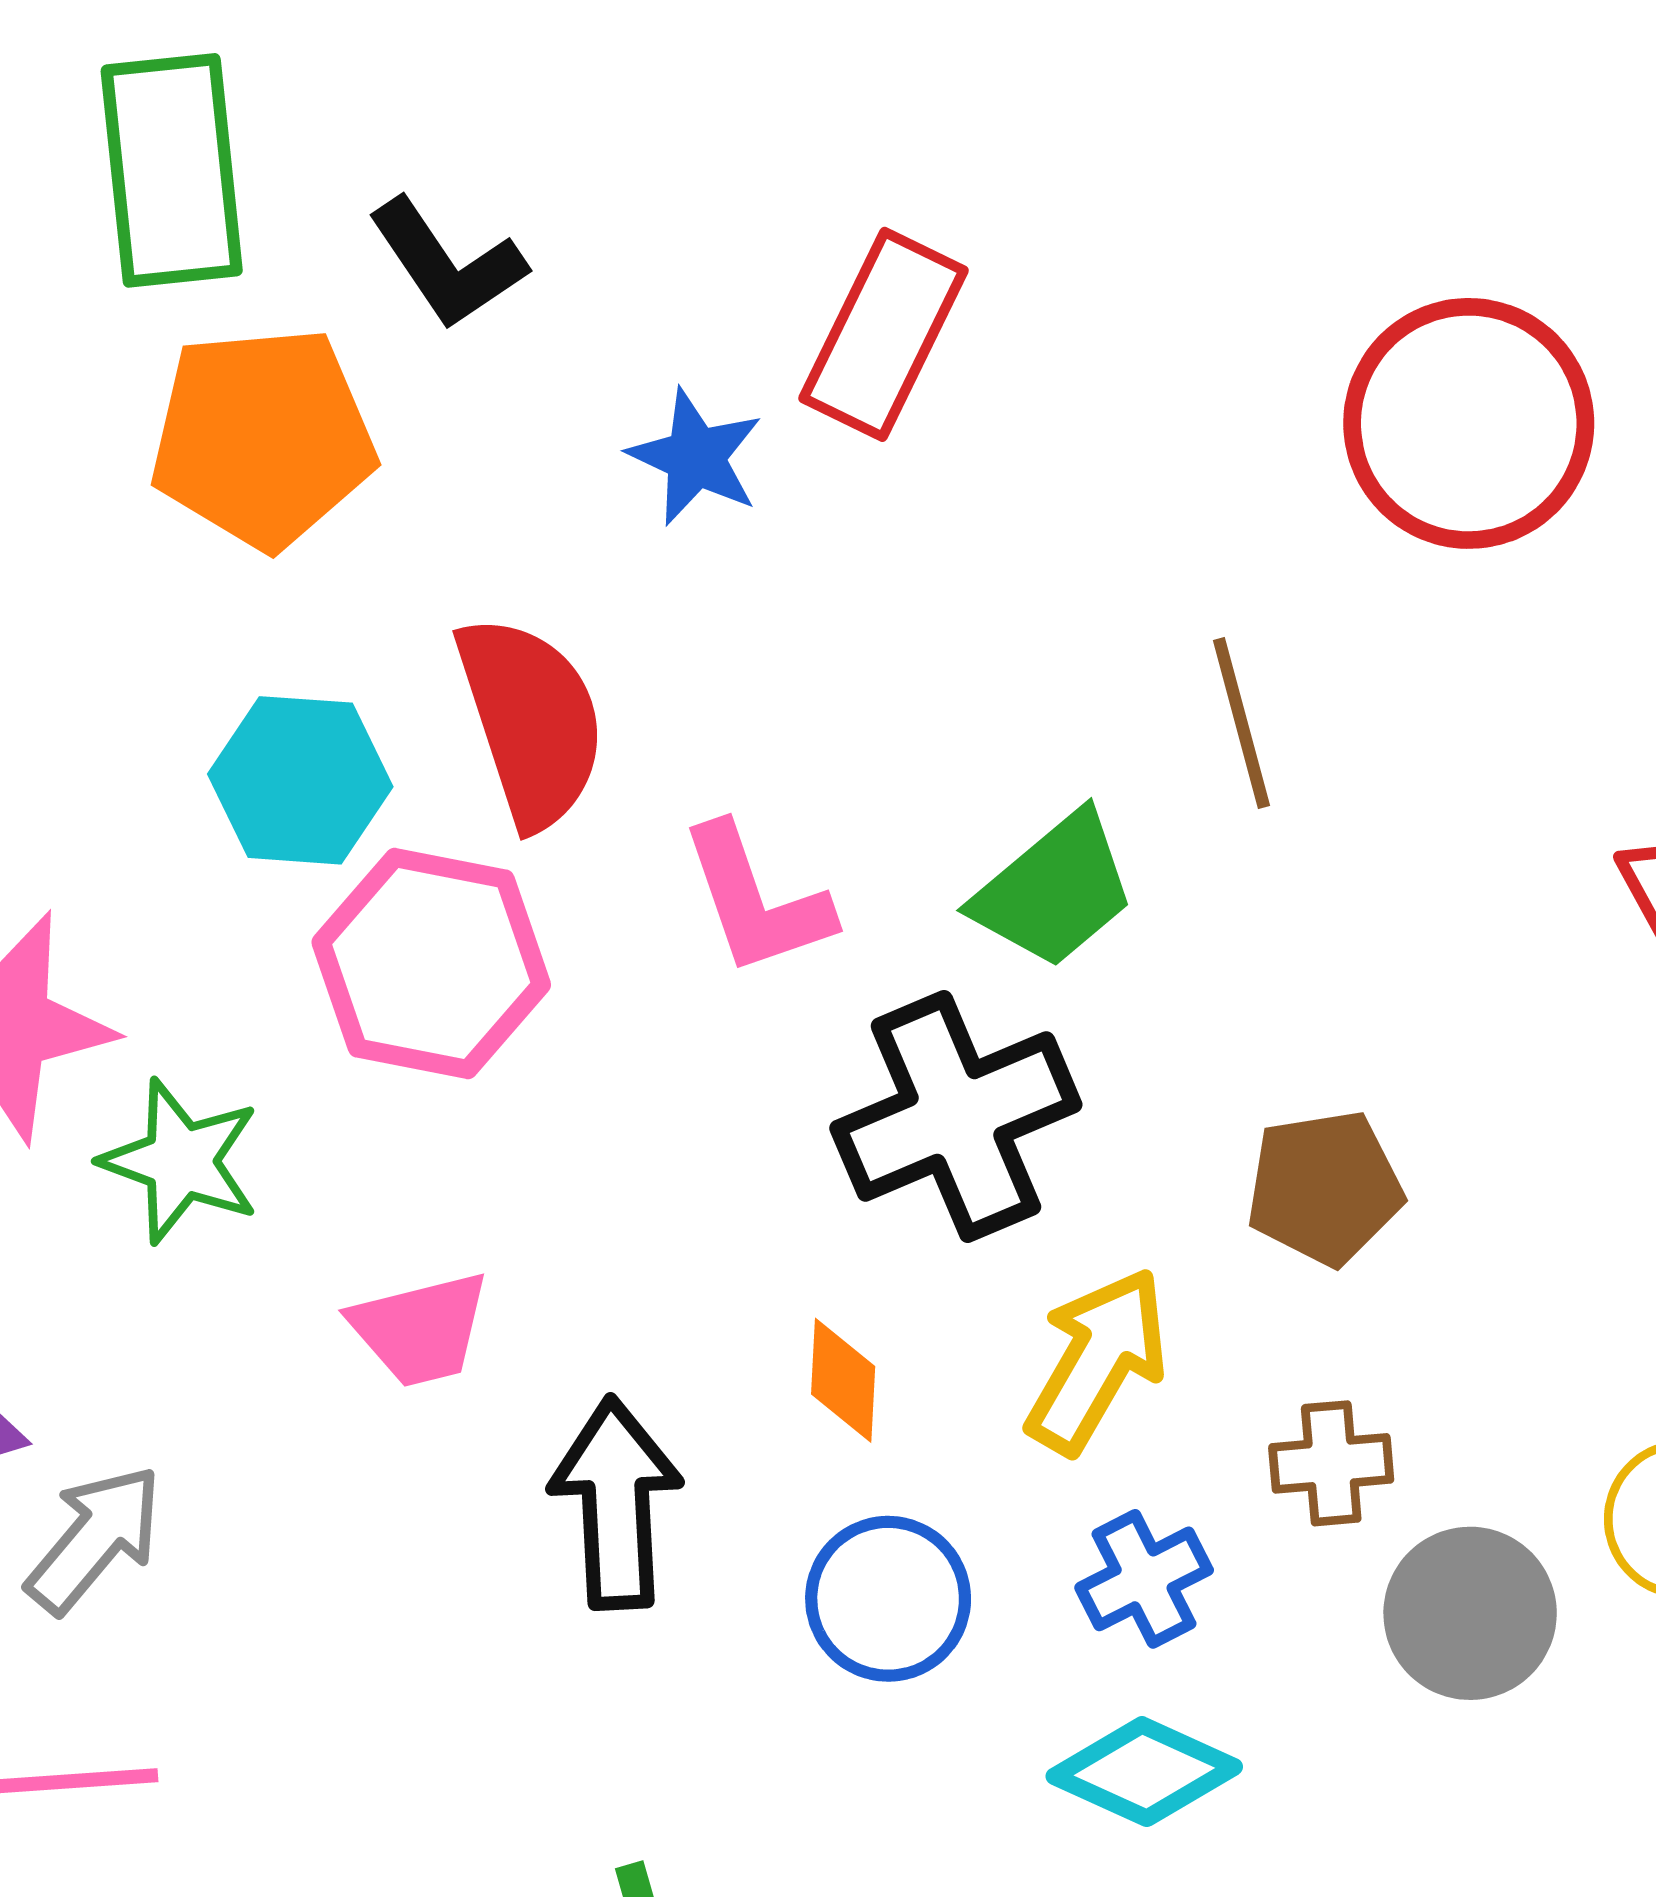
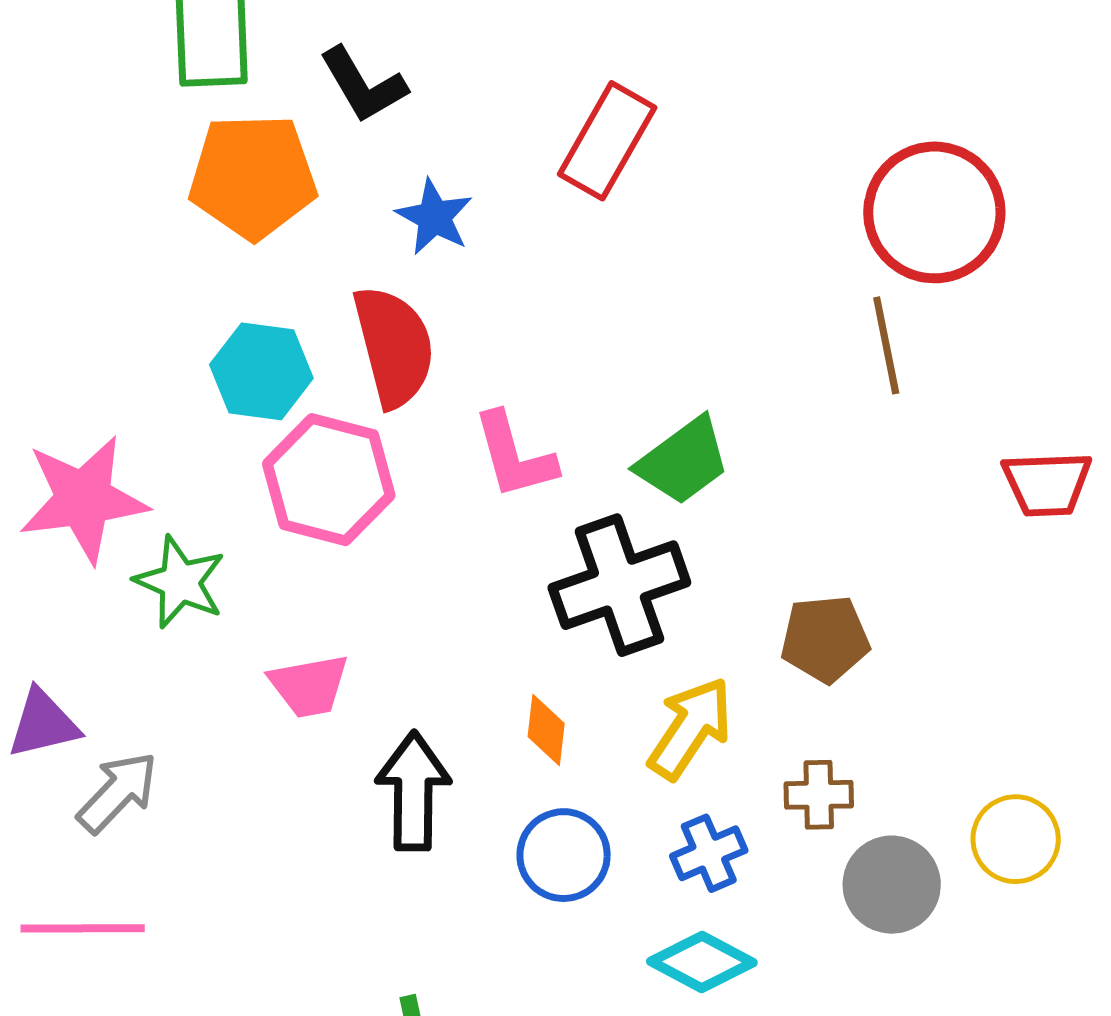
blue star: (696, 457) -> (434, 217), moved
brown line: (1241, 723) -> (886, 345), moved

